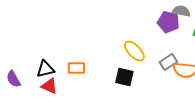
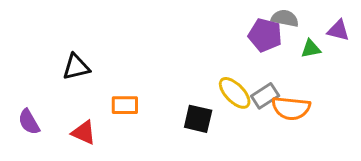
yellow ellipse: (134, 51) -> (235, 93), moved
black triangle: (45, 69) -> (76, 67), moved

